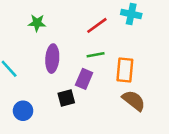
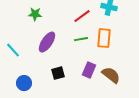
purple ellipse: (52, 59) -> (47, 42), turned 30
orange rectangle: (125, 70) -> (104, 38), moved
purple rectangle: (84, 79) -> (89, 70), moved

